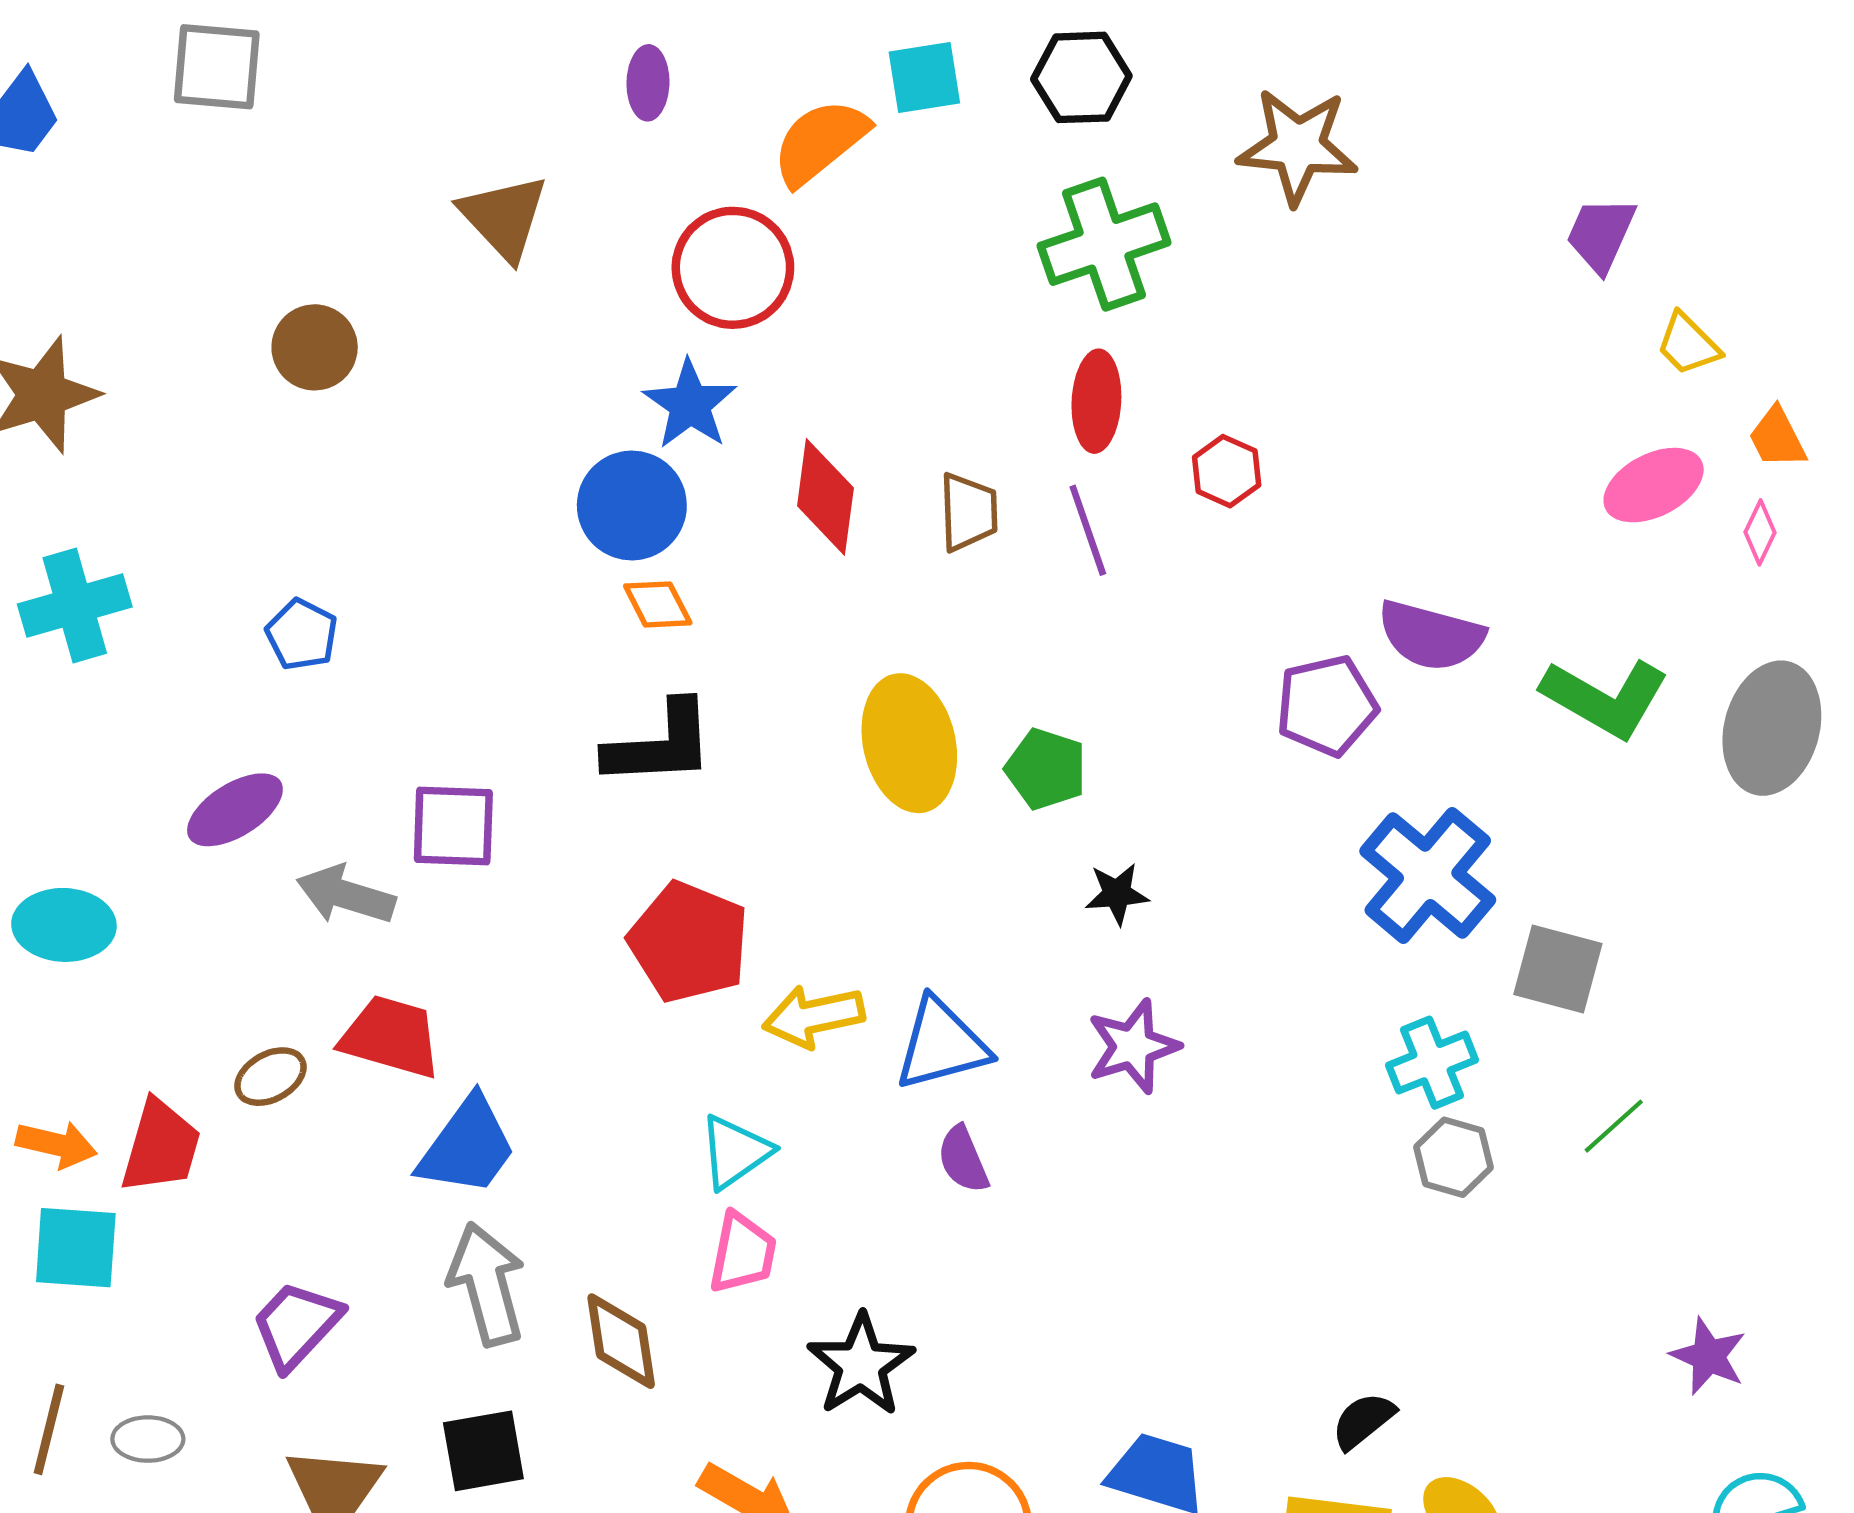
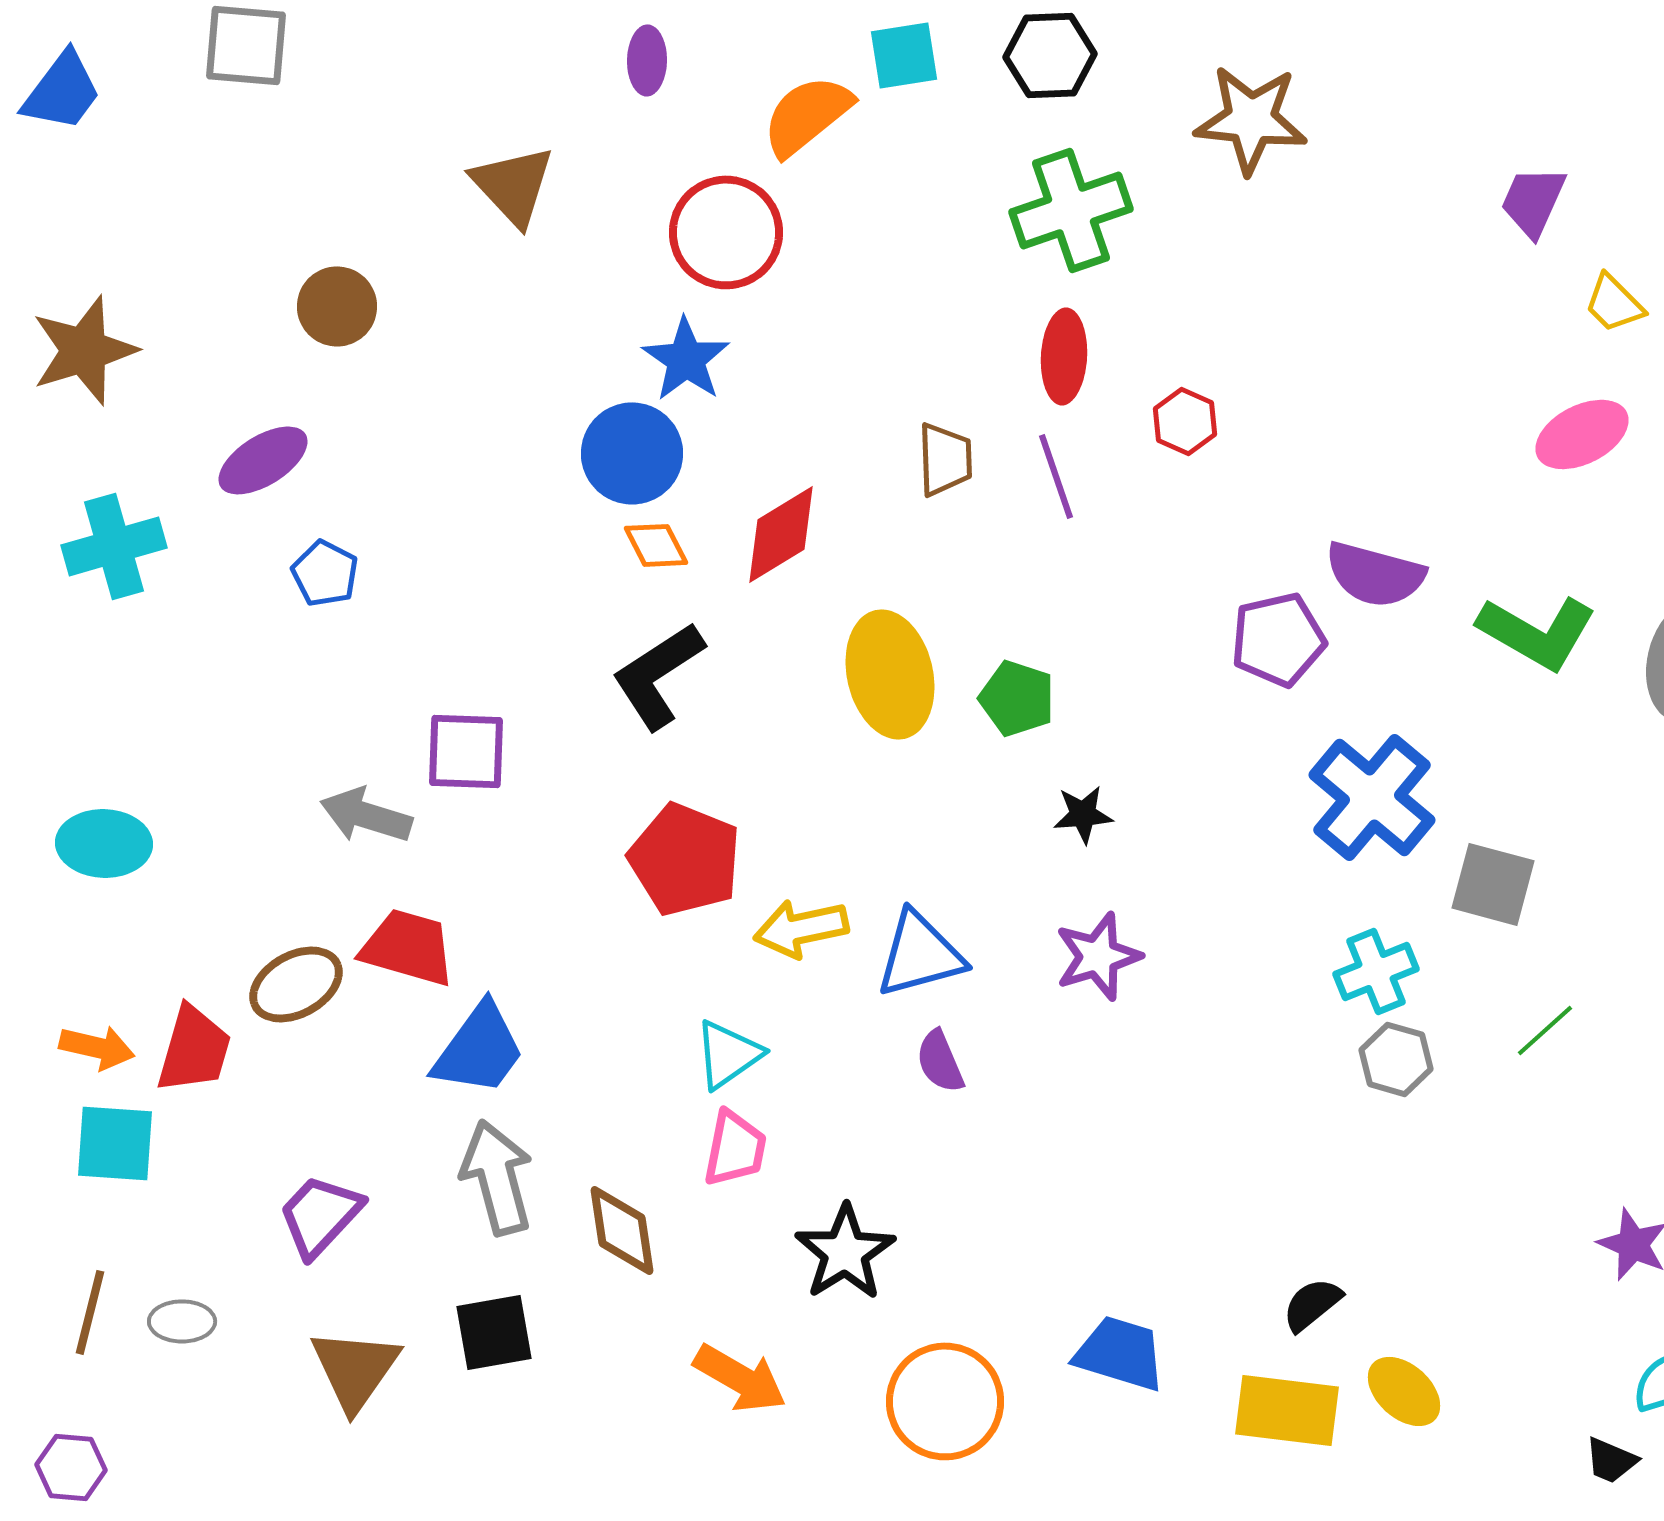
red diamond: (825, 497) -> (781, 534), moved, turned 51
black L-shape: (660, 744) -> (658, 675), turned 150
purple ellipse: (235, 810) -> (263, 460), moved
brown ellipse: (270, 1077) -> (296, 984), size x1.4

